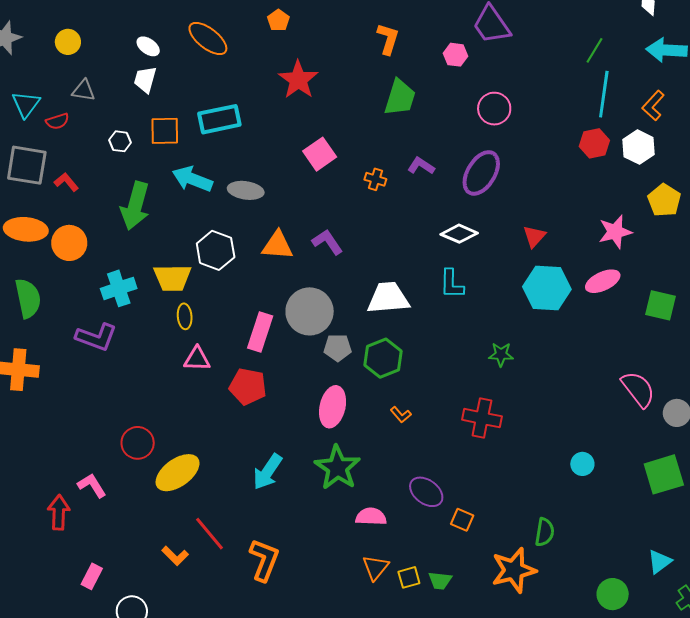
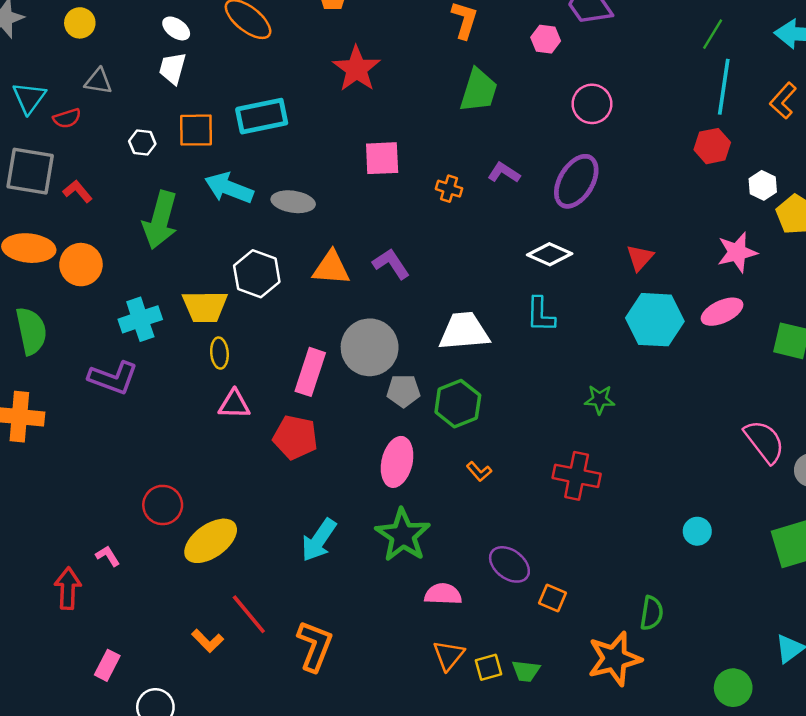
white hexagon: (639, 147) -> (763, 185), moved, size x0.7
pink square: (320, 154) -> (382, 158), turned 32
pink L-shape: (92, 485) -> (108, 556), size x0.7

